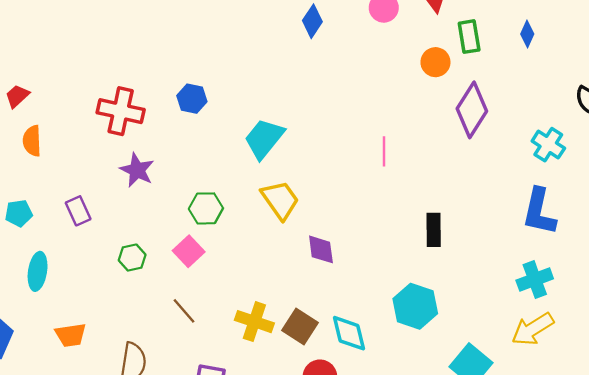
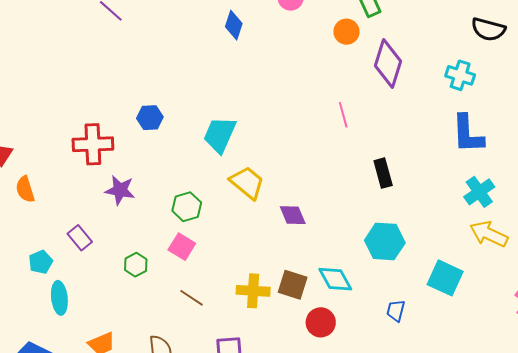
pink line: (384, 151) -> (343, 115), moved
cyan pentagon: (19, 213) -> (41, 262), moved
yellow arrow: (533, 329) -> (489, 234), turned 72

